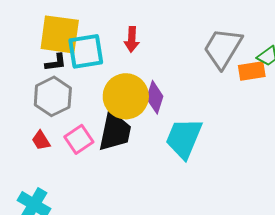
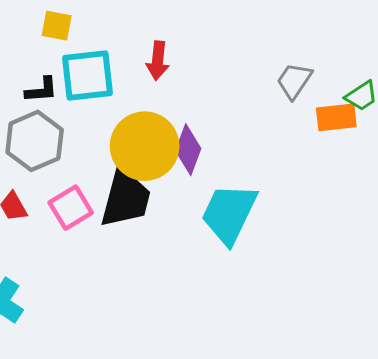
yellow square: (60, 34) -> (57, 26), moved, size x0.5
gray trapezoid: (223, 48) -> (294, 81), size x0.6

